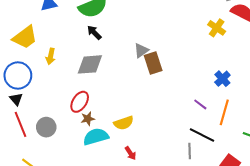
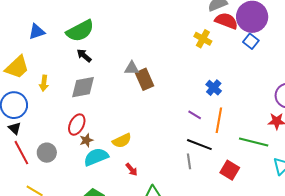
gray triangle: (141, 50) -> (132, 68), turned 42

